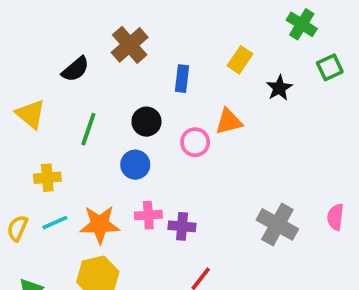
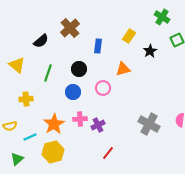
pink circle: (195, 142) -> (103, 88), moved
cyan line: (55, 223) -> (30, 137), moved
orange star: (100, 224) -> (54, 124), turned -30
purple cross: (182, 226) -> (98, 125), turned -32
yellow semicircle: (17, 228) -> (10, 126), turned -128

